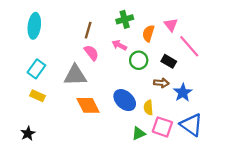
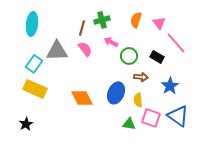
green cross: (125, 19) -> (102, 20), moved
orange semicircle: (148, 33) -> (136, 20), moved
gray triangle: (75, 75) -> (57, 51), moved
brown arrow: (161, 83) -> (141, 77), moved
yellow rectangle: (38, 96) -> (35, 89), size x1.6
blue ellipse: (125, 100) -> (116, 93), turned 70
green triangle: (139, 133) -> (129, 124), turned 32

